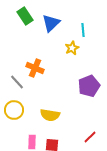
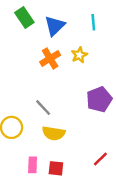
cyan line: (83, 30) -> (93, 22), moved
orange cross: (35, 68) -> (50, 58), moved, turned 36
gray line: (17, 82) -> (43, 108), moved

